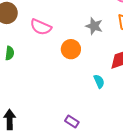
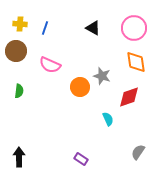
gray star: (94, 26) -> (102, 76), moved

